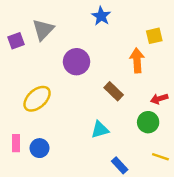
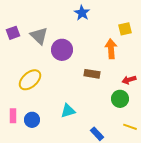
gray triangle: (43, 30) -> (39, 36), moved, turned -30
brown rectangle: (114, 91) -> (92, 74), turned -35
cyan triangle: (100, 130) -> (68, 111), moved

